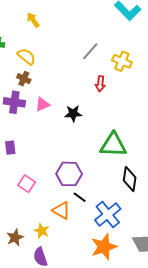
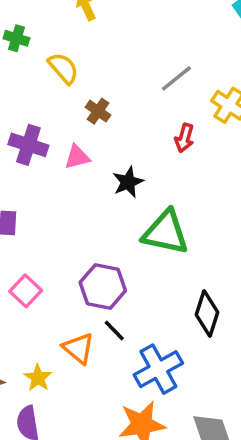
brown cross: (24, 79) -> (98, 111), moved
black star: (73, 114) -> (128, 182), turned -30
green triangle: (113, 145) -> (166, 232), moved

